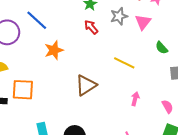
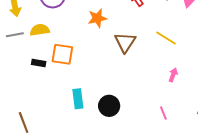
brown triangle: (86, 85) -> (125, 42), moved, turned -30

